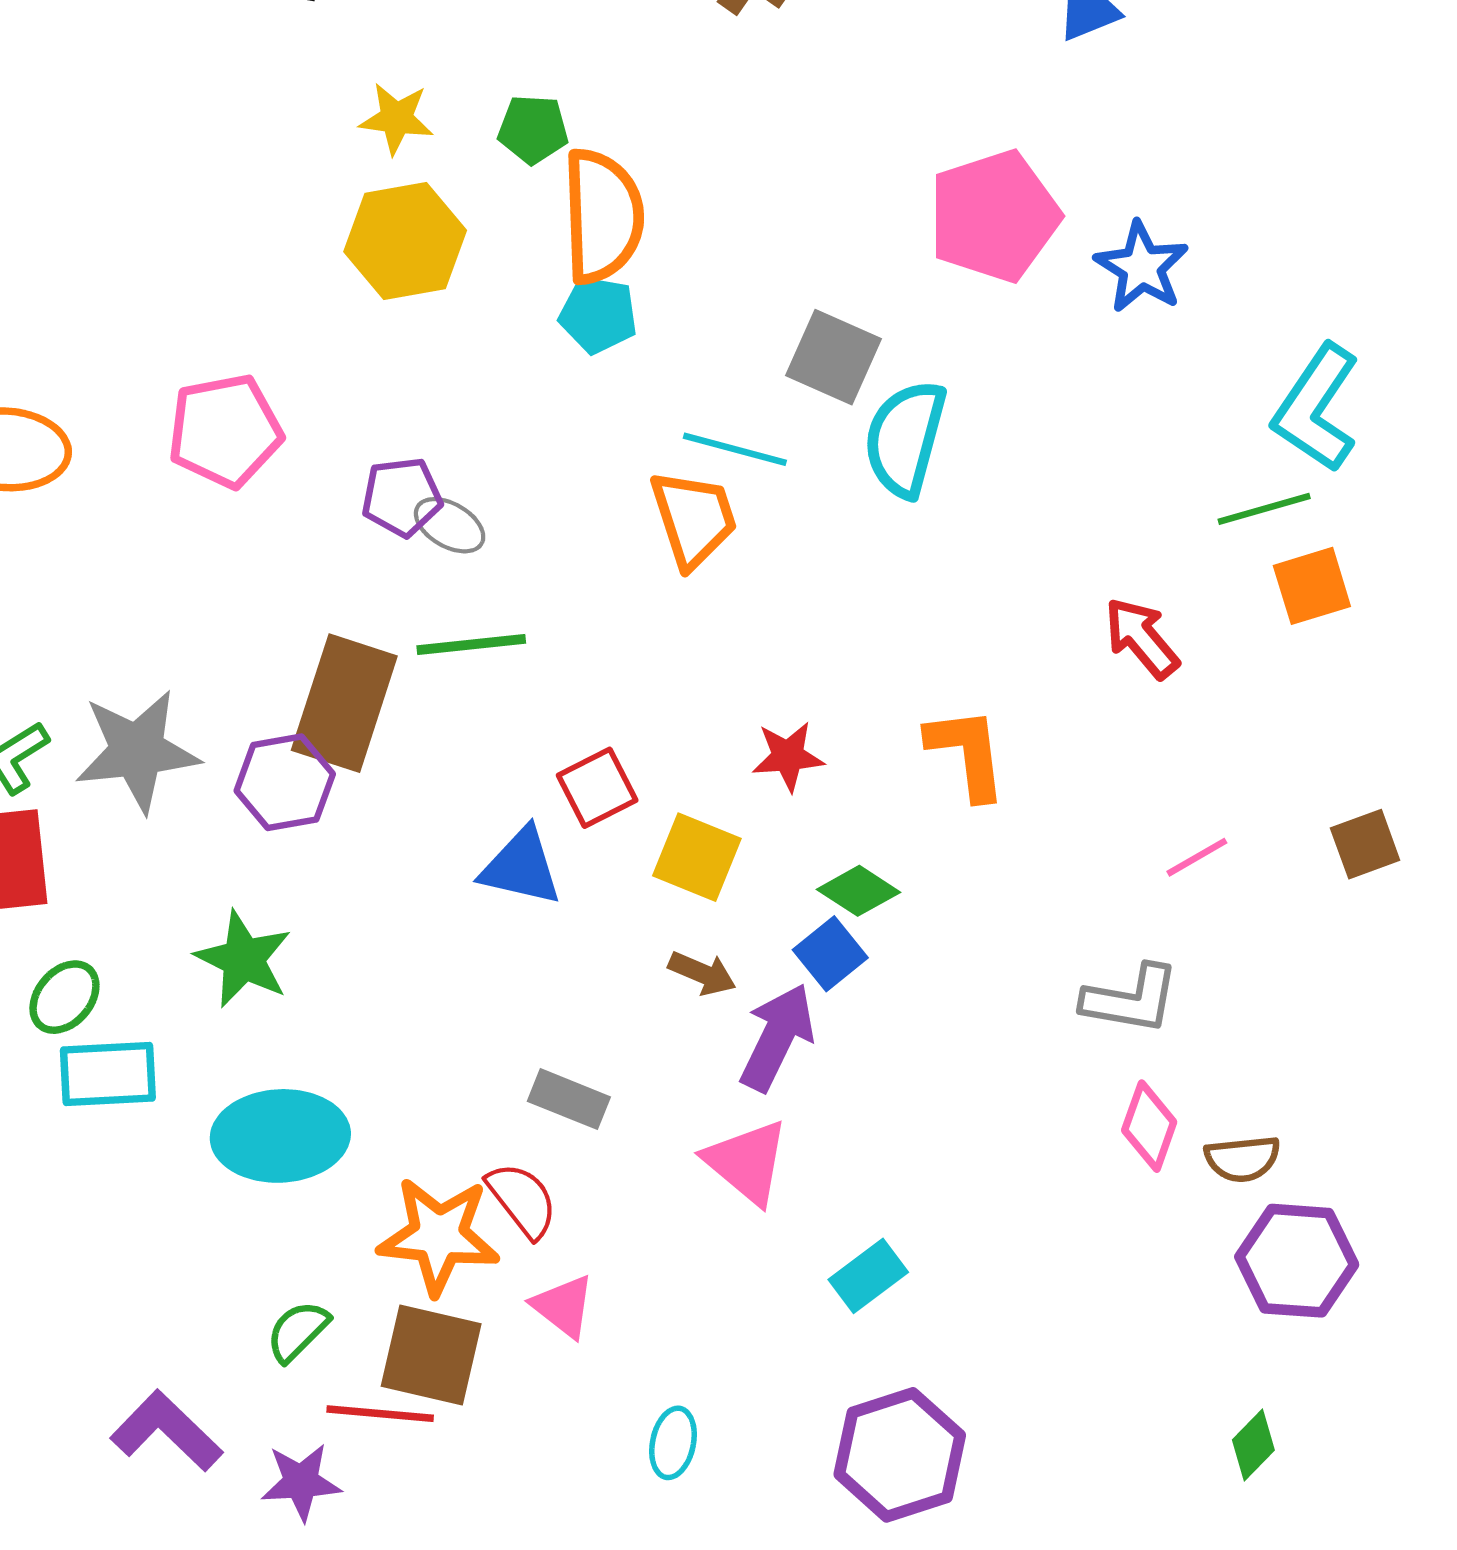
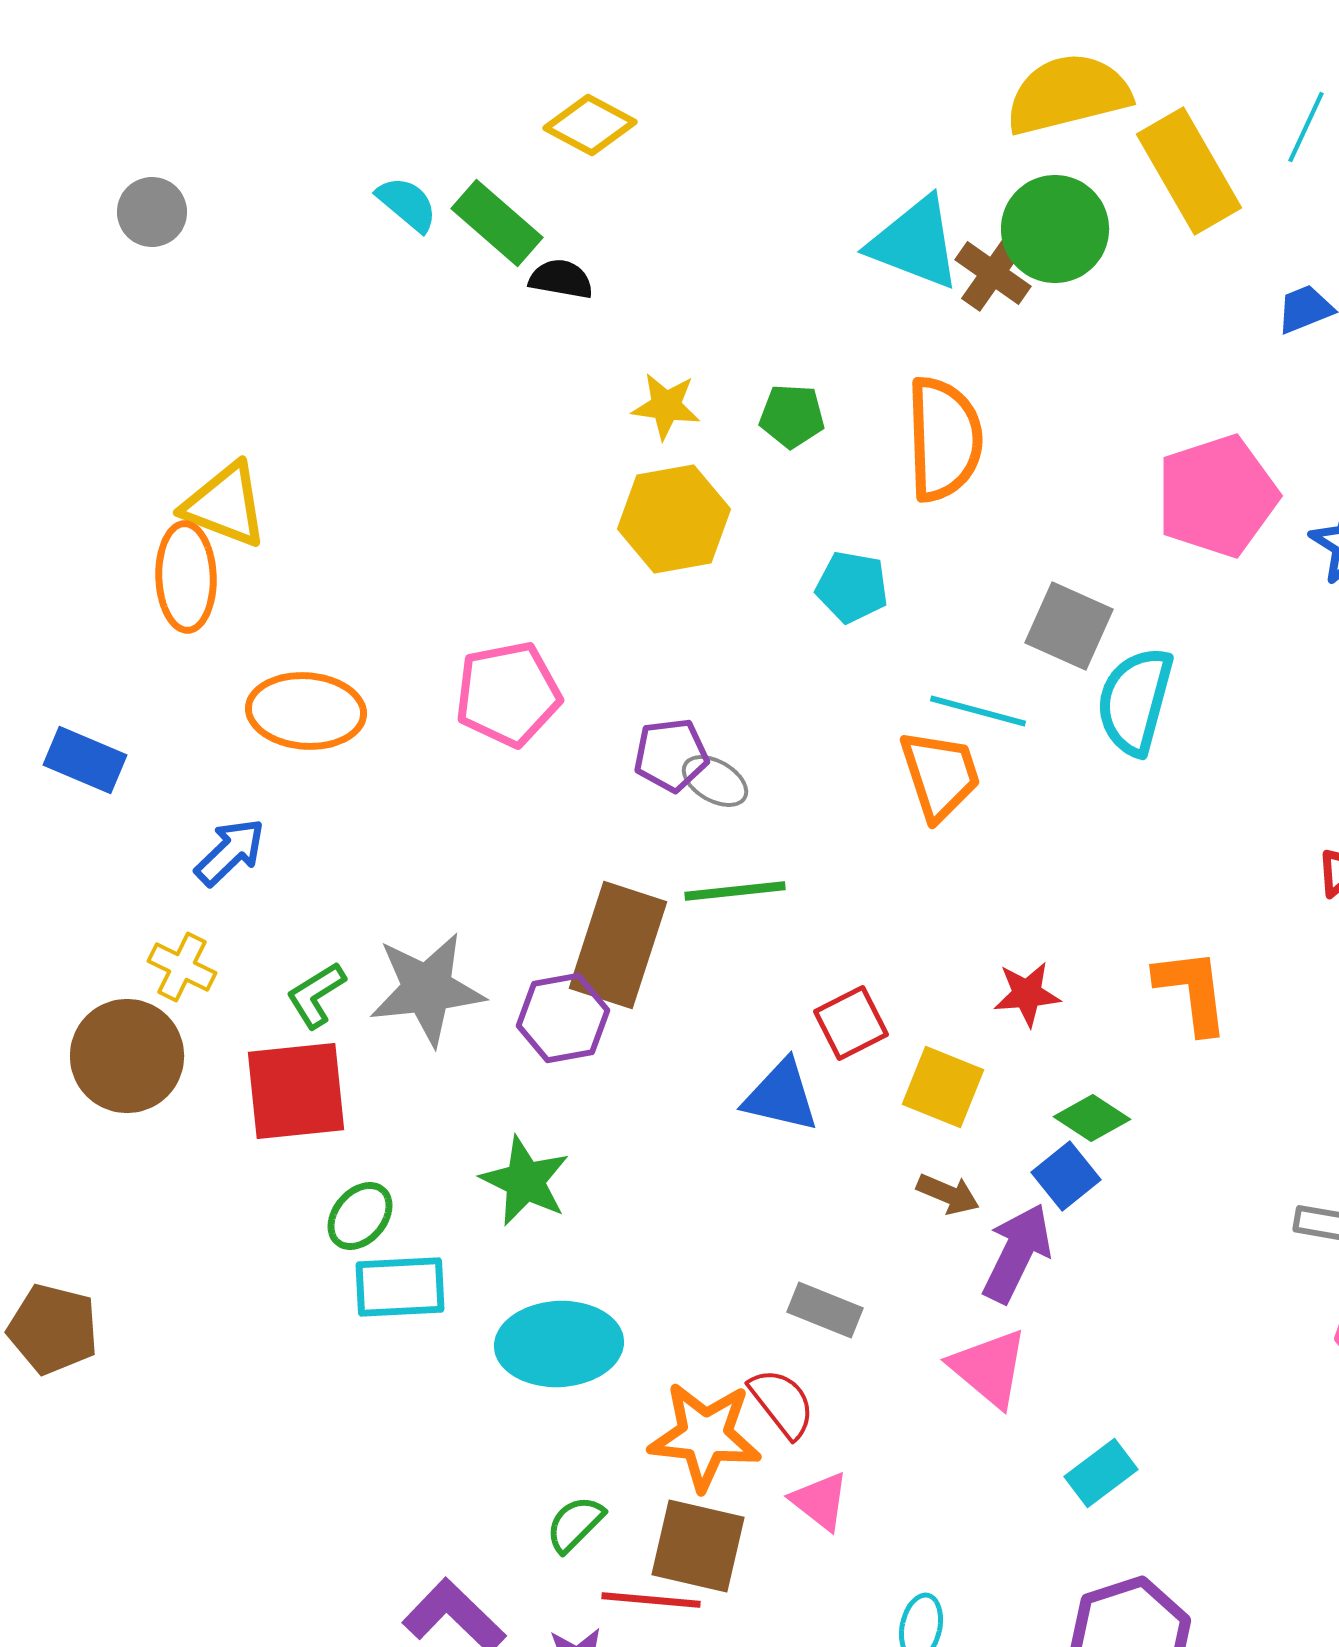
orange semicircle: (603, 216) -> (944, 439), moved

